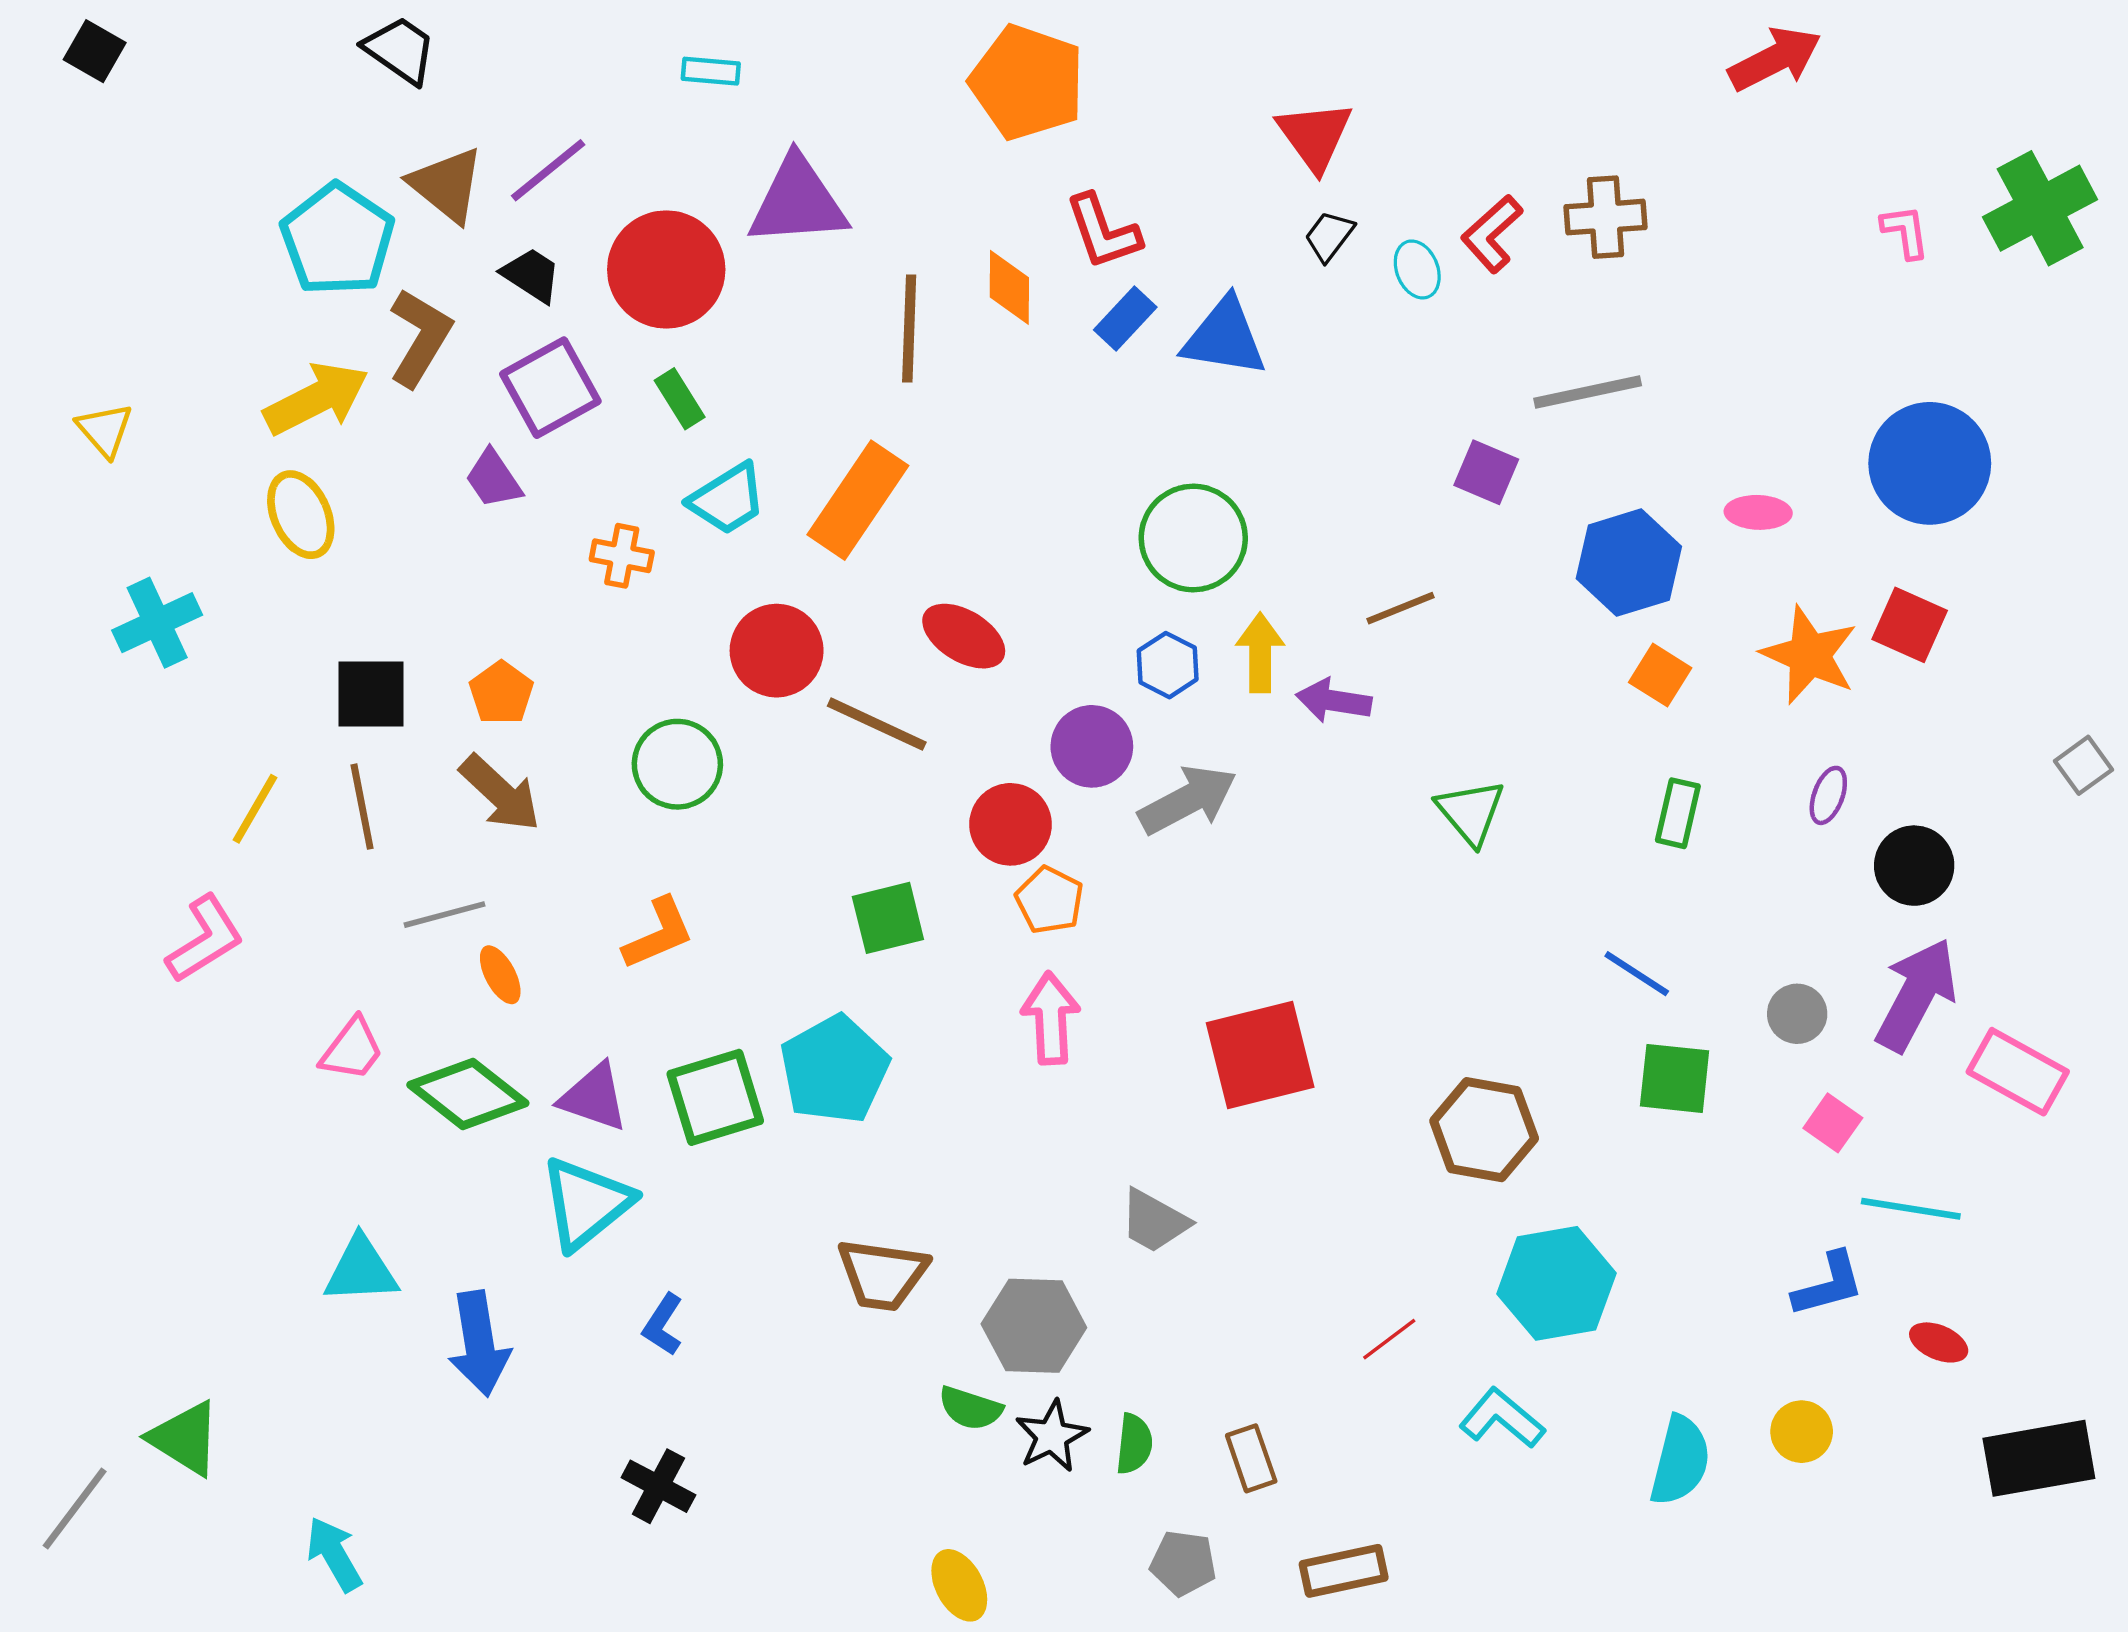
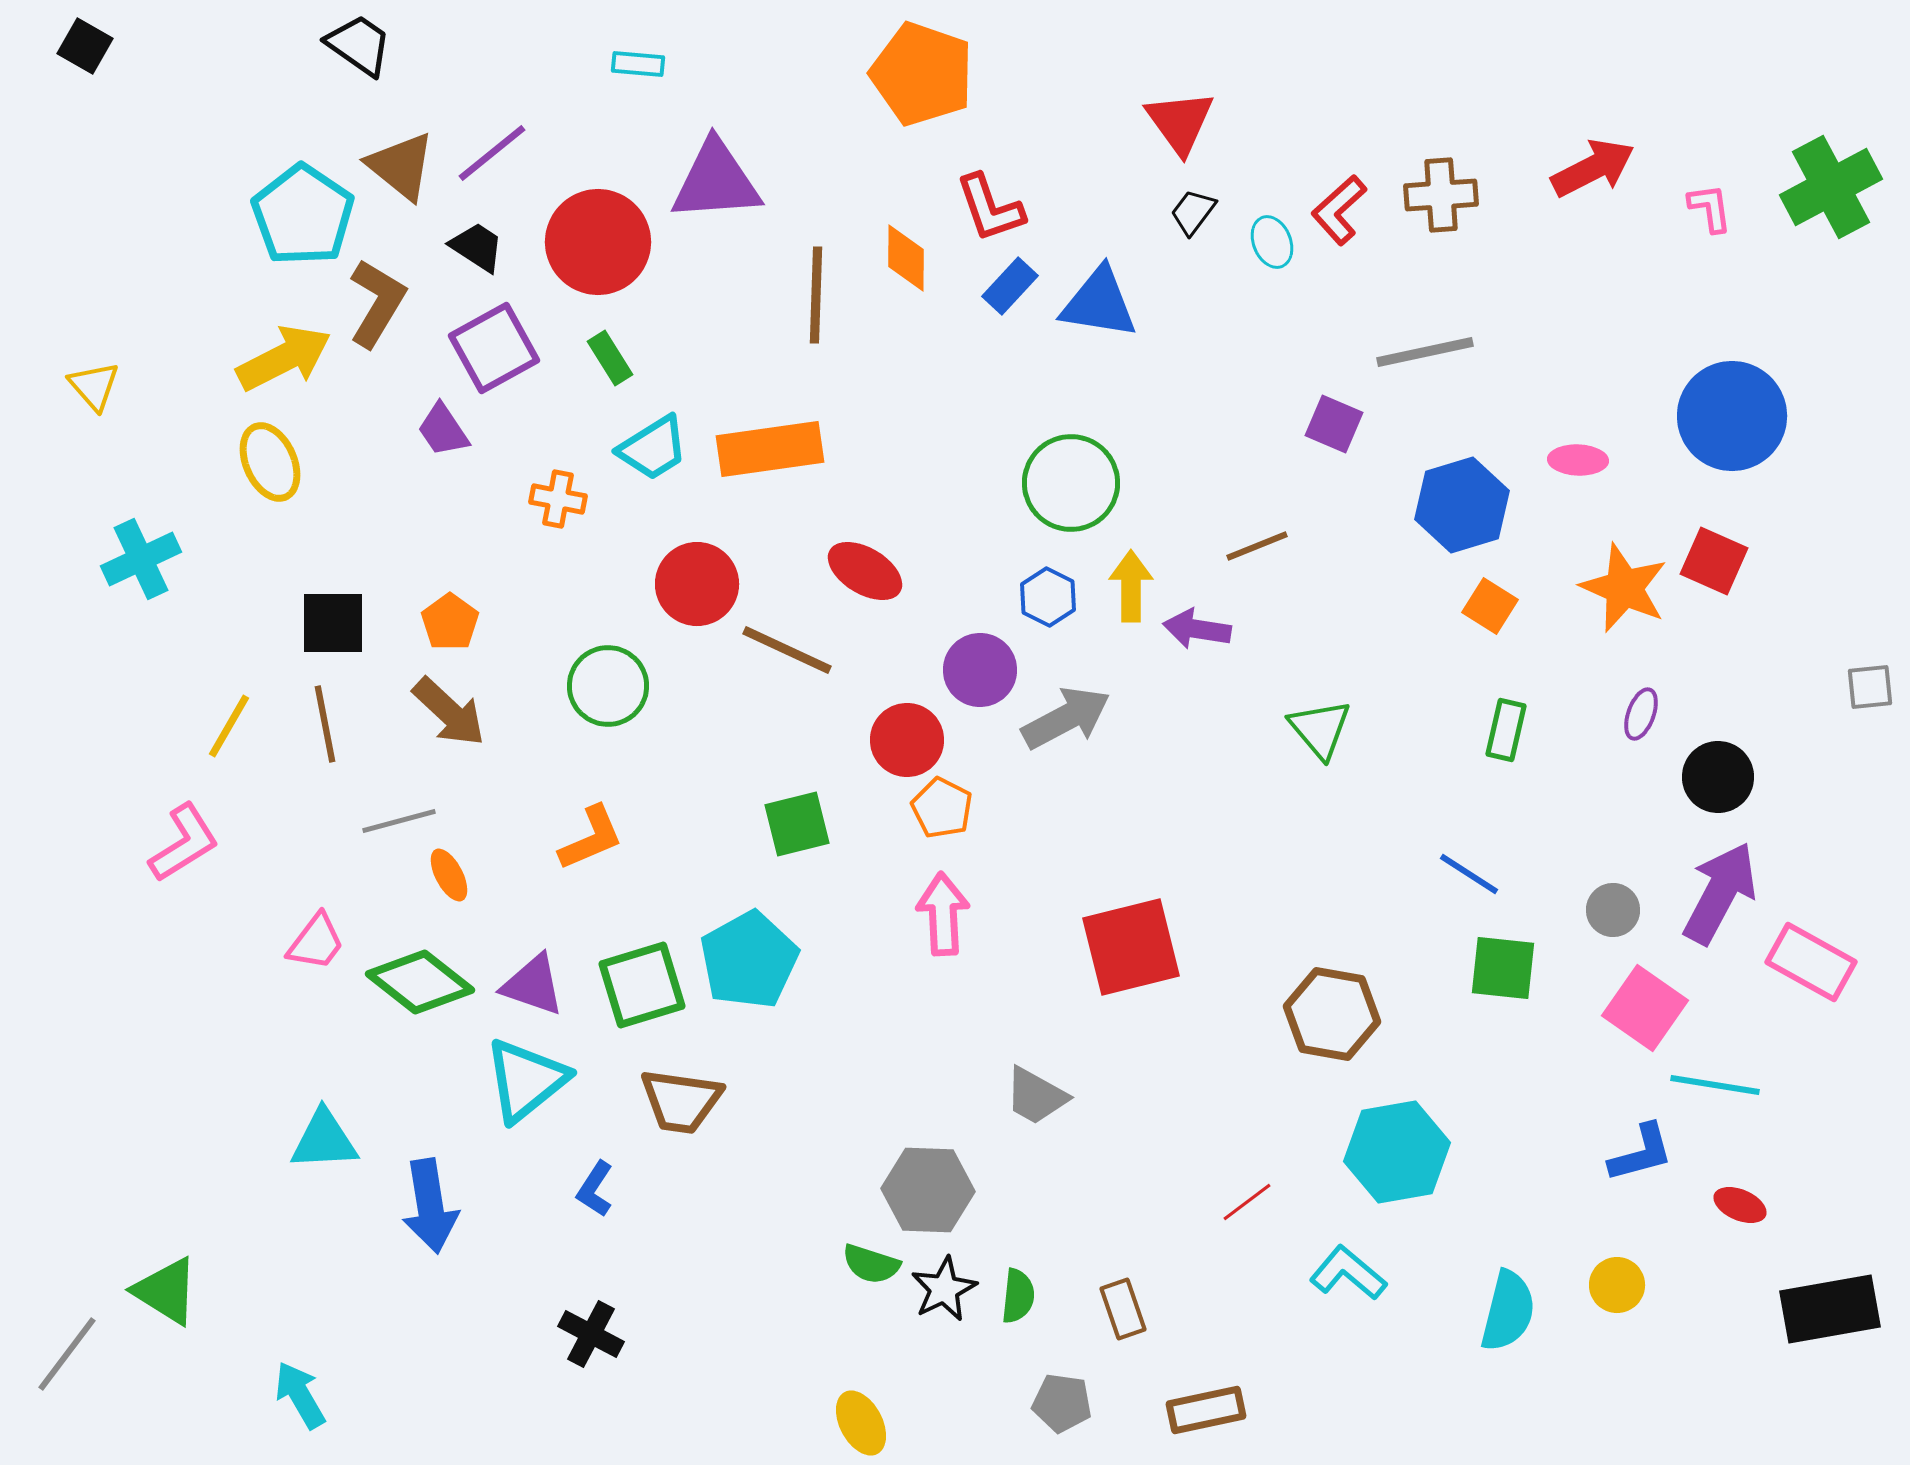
red arrow: (1775, 59) -> (1593, 168), moved
orange rectangle: (858, 500) -> (770, 449), turned 48
gray square: (2083, 765) -> (1870, 687), turned 30
pink square: (1833, 1123) -> (1645, 1008), size x1.6
brown trapezoid: (882, 1274) -> (681, 1101), moved

